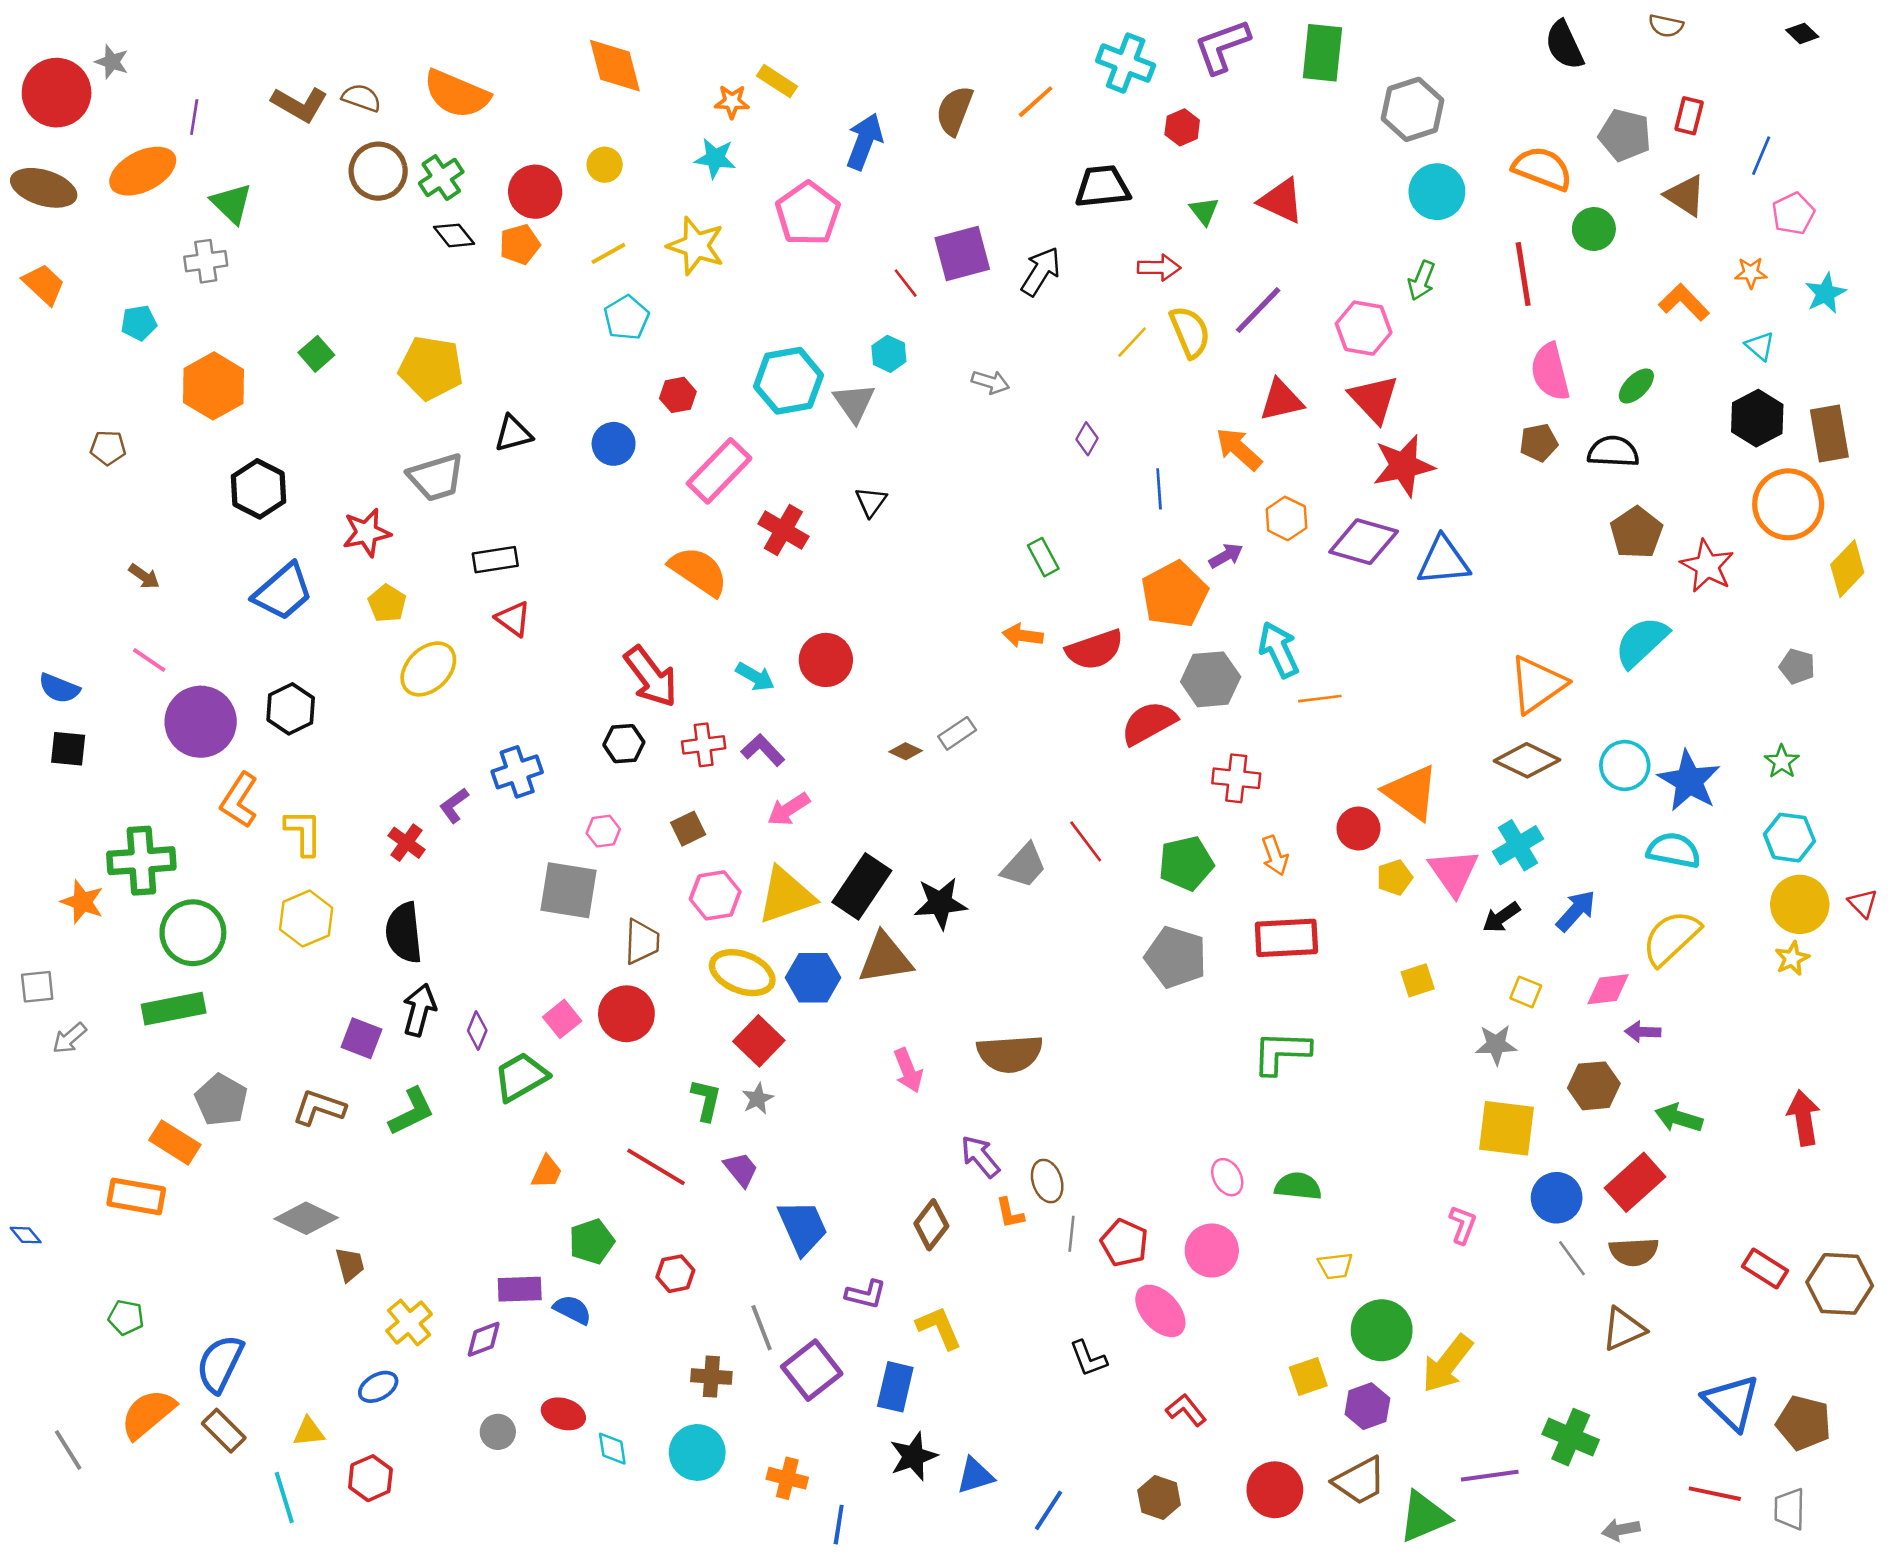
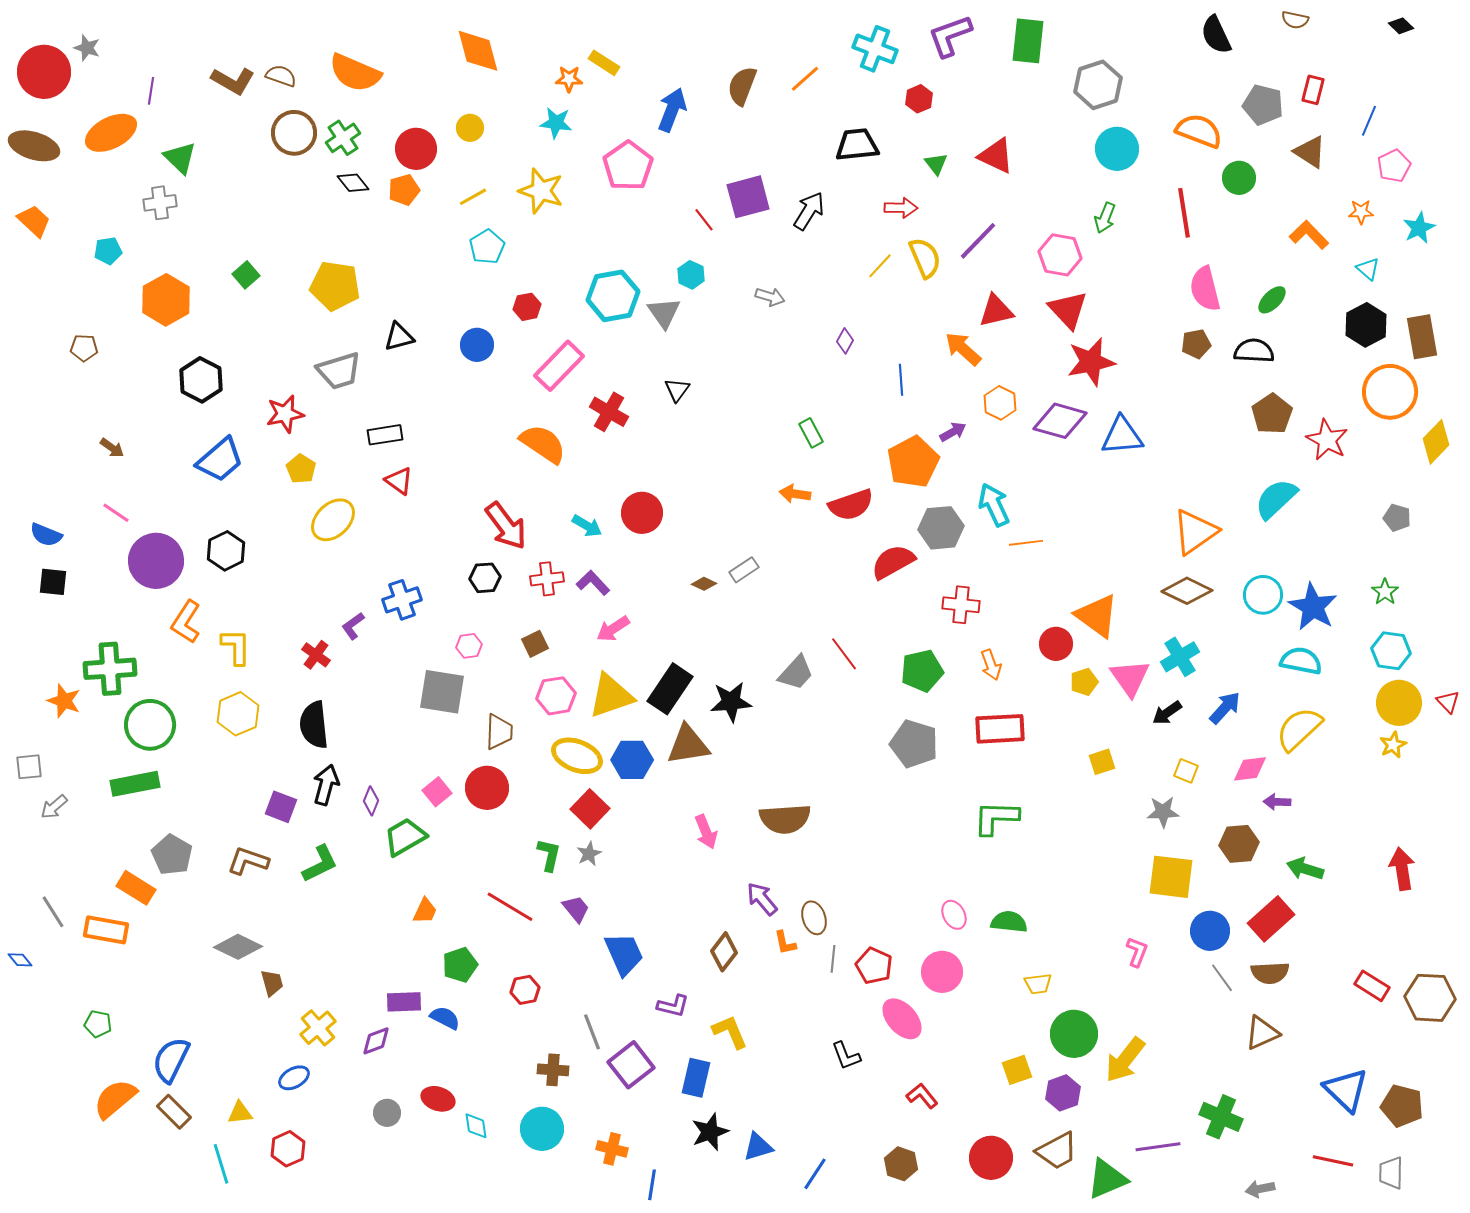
gray line: (68, 1450) -> (53, 912), moved

